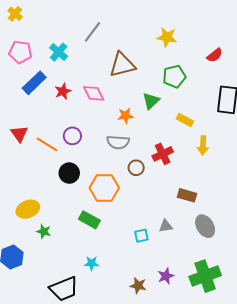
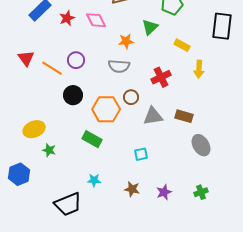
brown circle: (136, 168) -> (131, 97), moved
gray triangle: (166, 226) -> (153, 116), moved, size x1.5
green cross: (205, 276) -> (201, 192), size x0.5
brown star: (138, 286) -> (132, 189), moved

